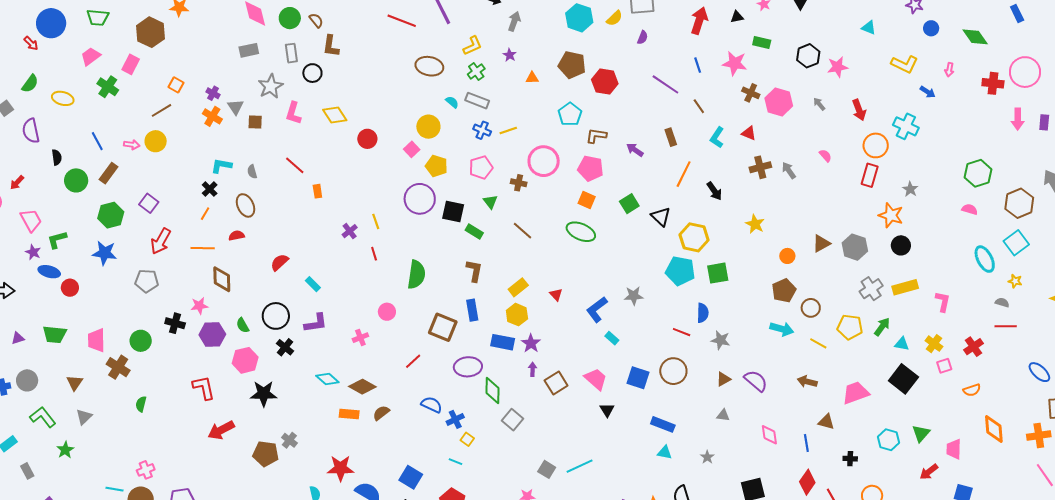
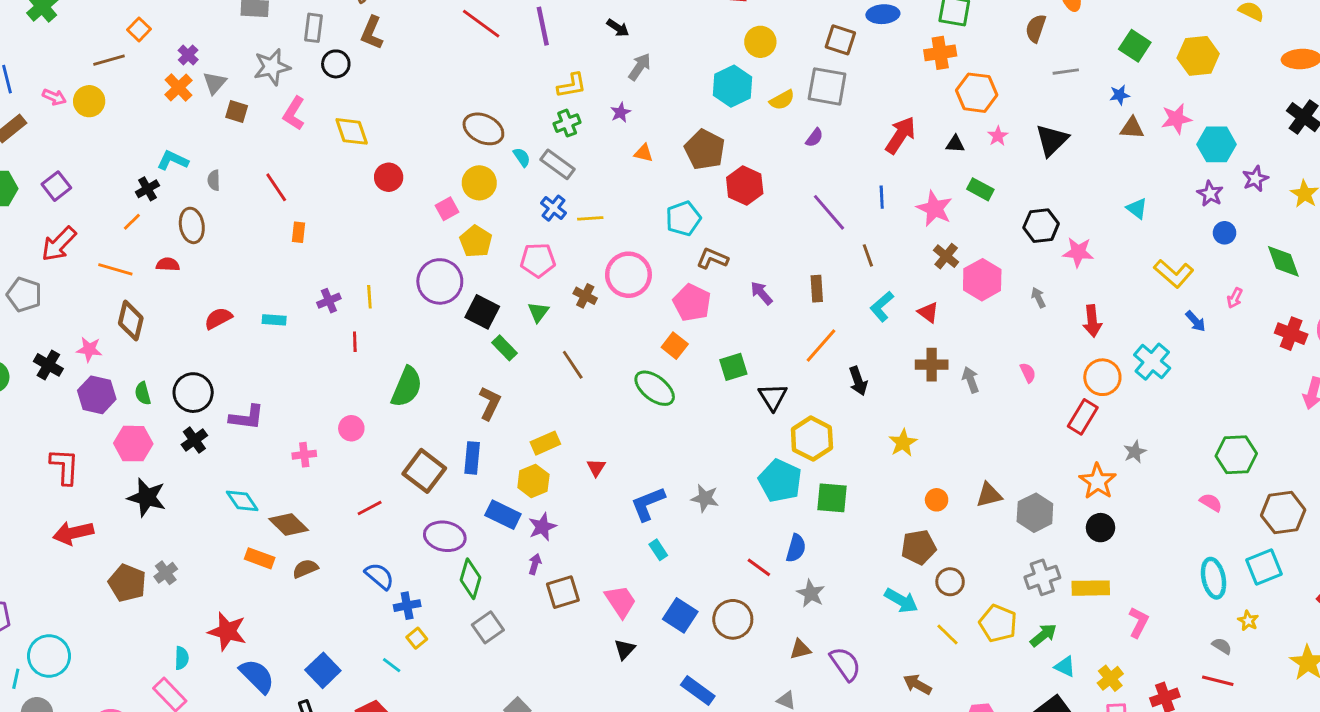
brown ellipse: (429, 66) -> (483, 129), moved
cyan rectangle: (313, 284) -> (274, 320), moved, turned -56

